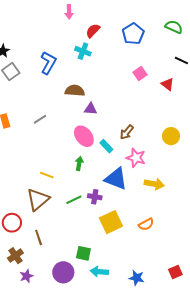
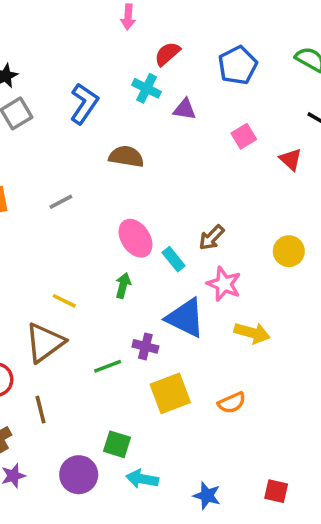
purple triangle: (91, 109) -> (185, 109), moved
green line: (74, 200) -> (108, 366), moved
red square: (175, 272) -> (276, 491), turned 32

